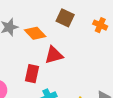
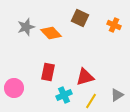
red triangle: (54, 55) -> (85, 77), moved

